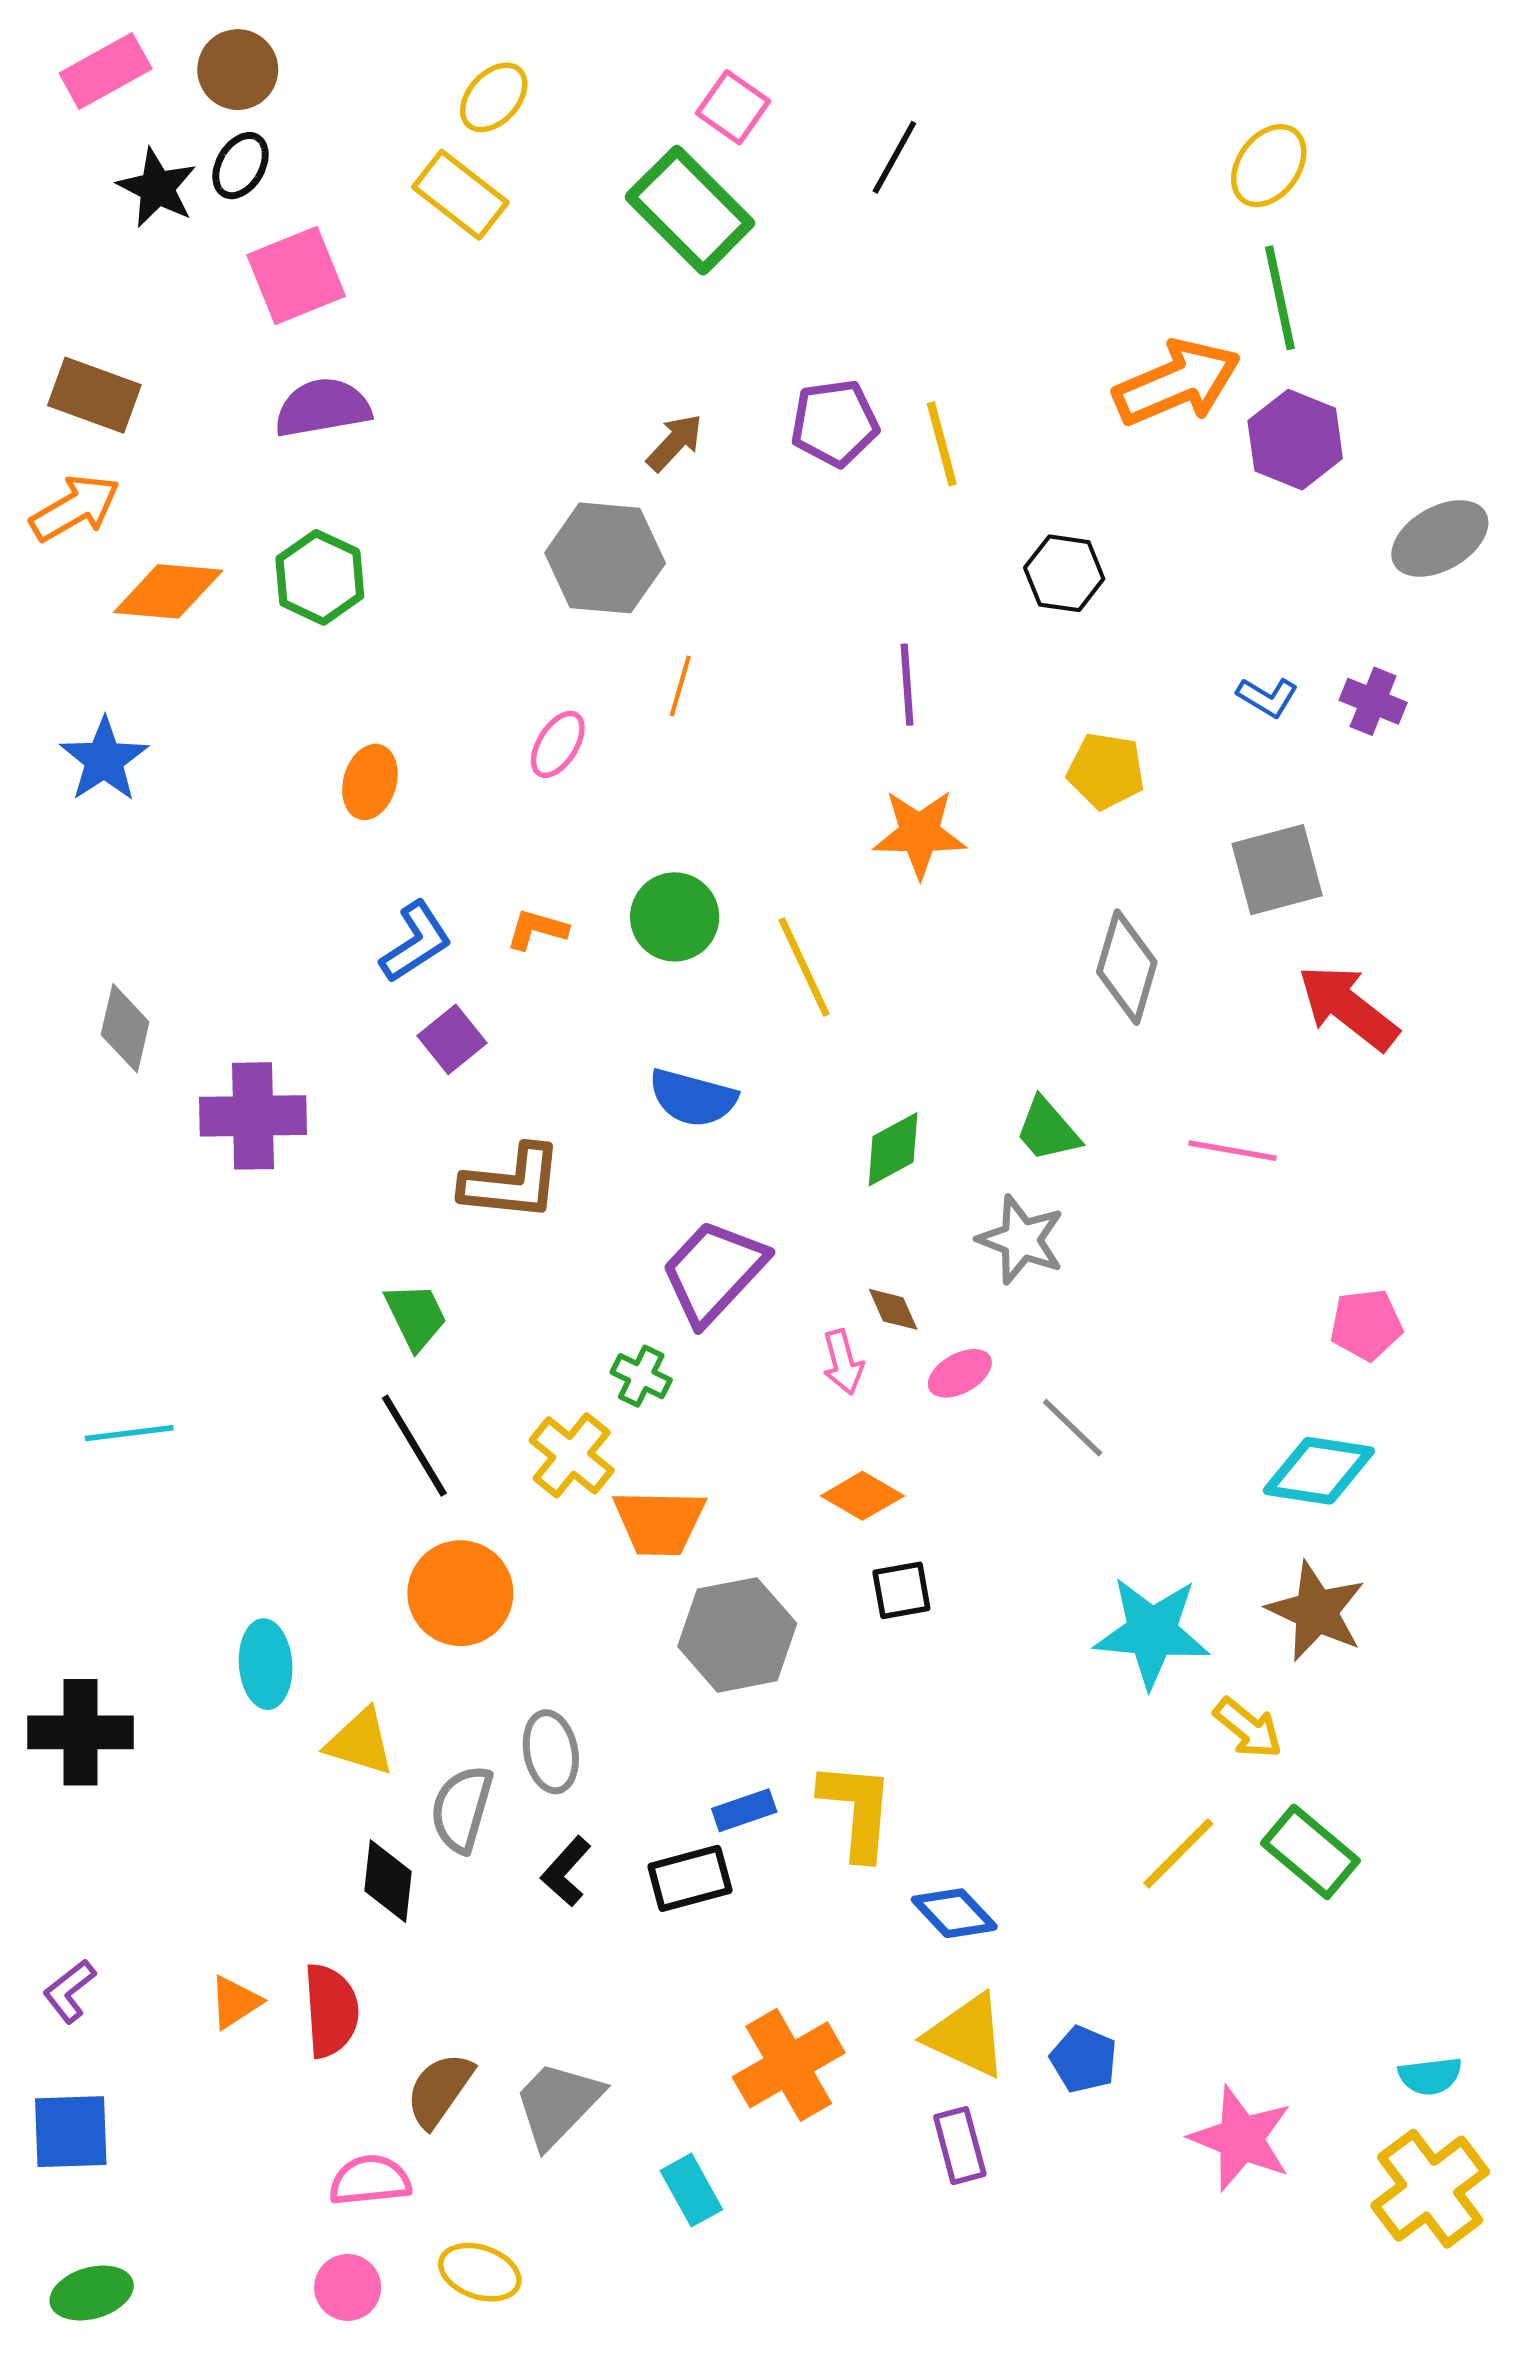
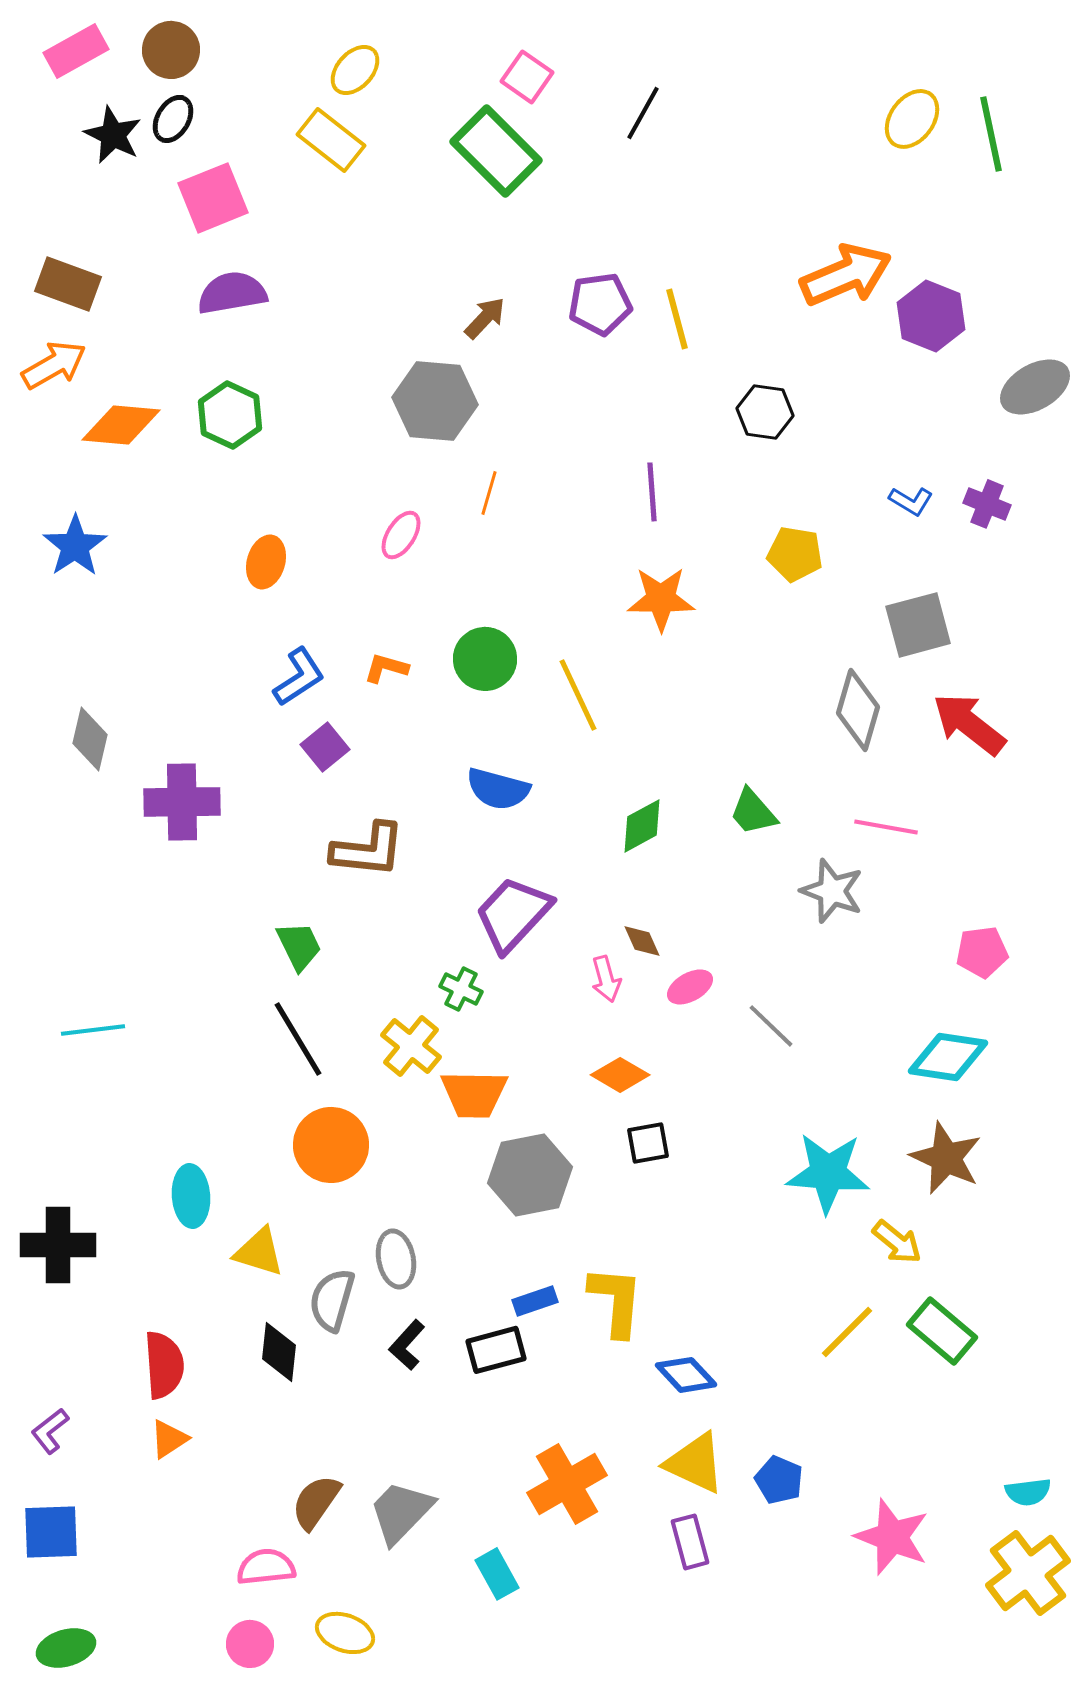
green line: (1280, 298) -> (991, 134), moved
gray diamond: (1127, 967) -> (858, 710), moved
gray star: (1021, 1240) -> (832, 891), moved
red semicircle: (331, 2011) -> (164, 1365), moved

